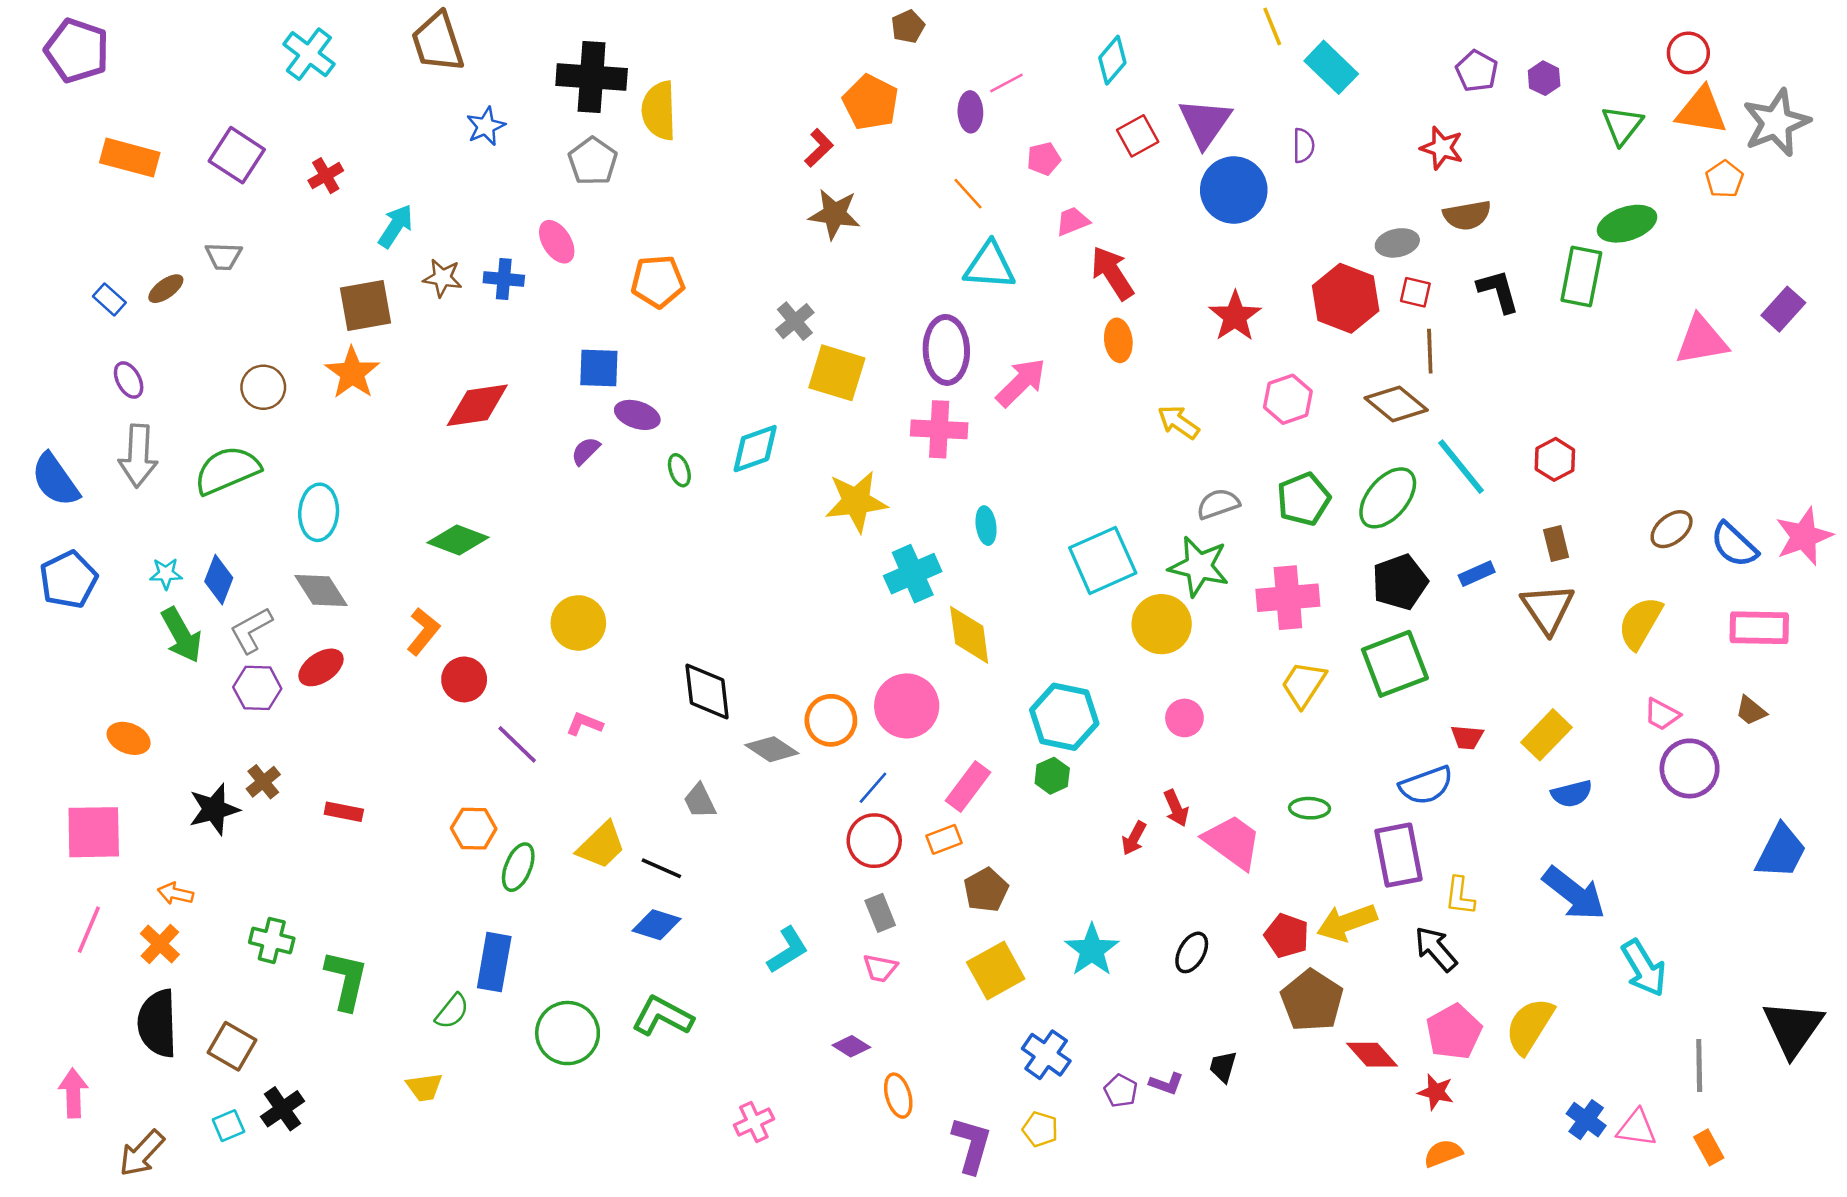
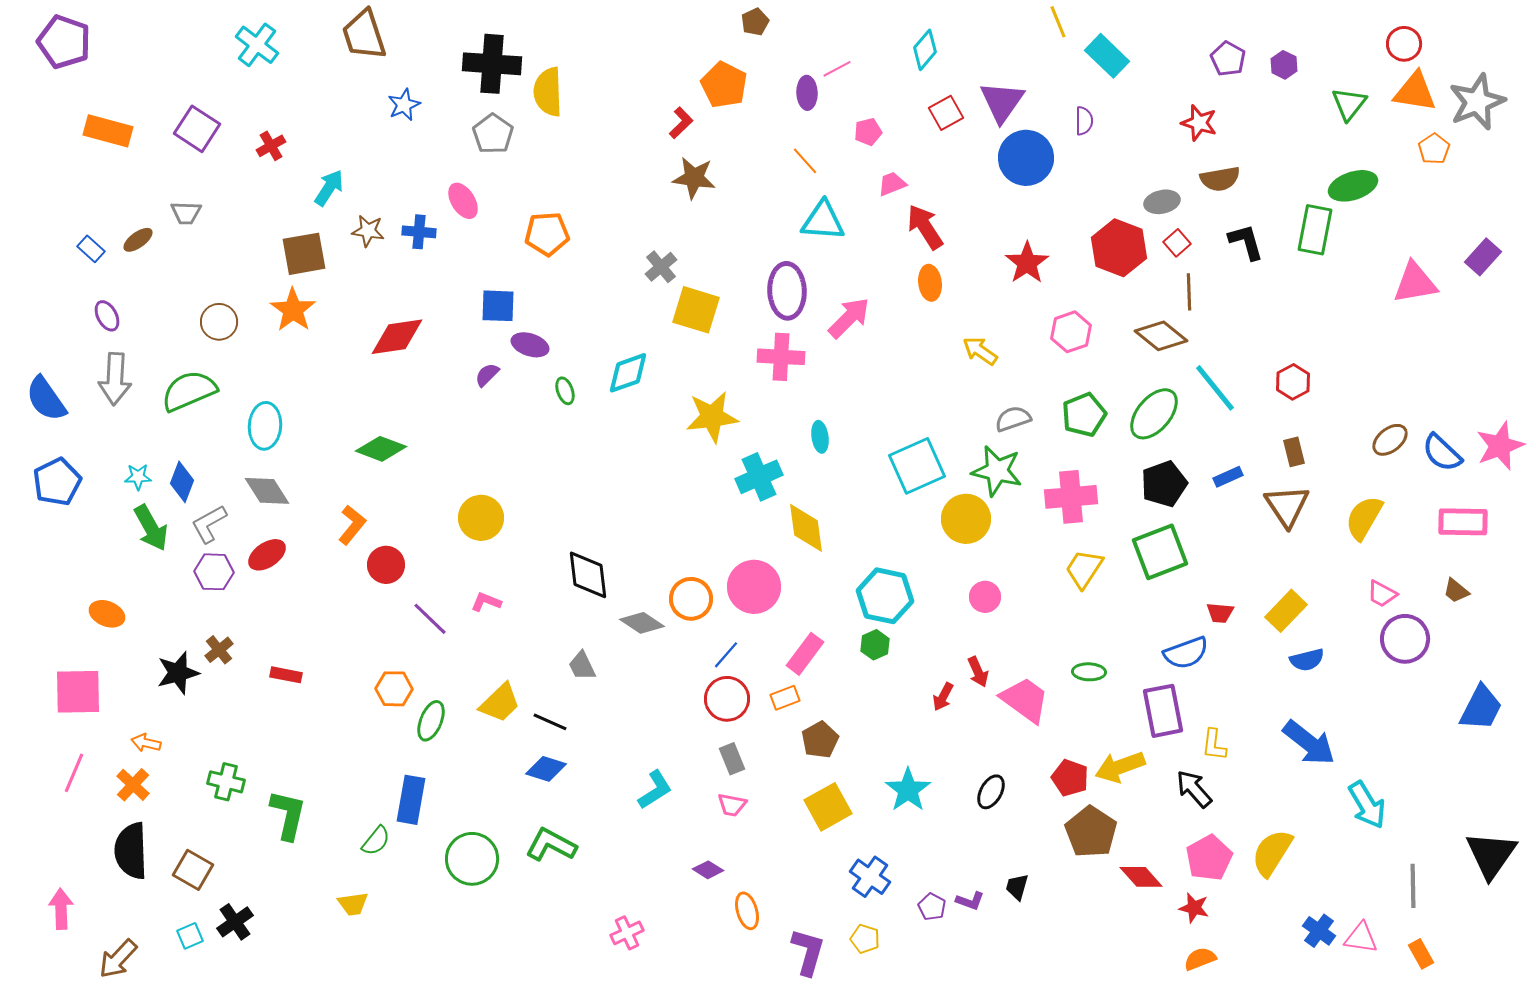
red square: (1415, 292) -> (1177, 243), turned 36

